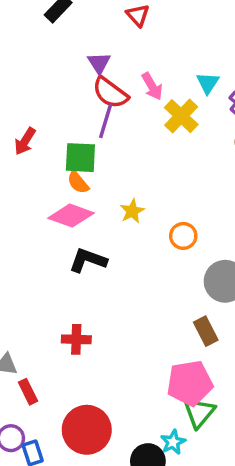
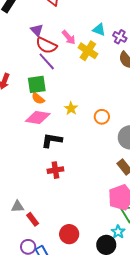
cyan triangle: (208, 83) -> (99, 30), turned -32
purple line: (106, 121) -> (47, 61), turned -48
red cross: (76, 339) -> (55, 170), moved
red circle: (87, 430) -> (69, 234), size x0.7

